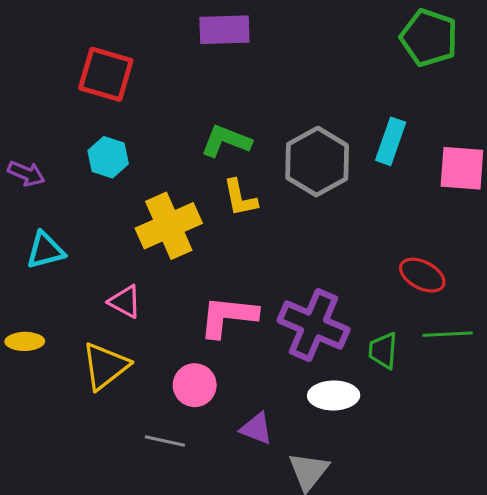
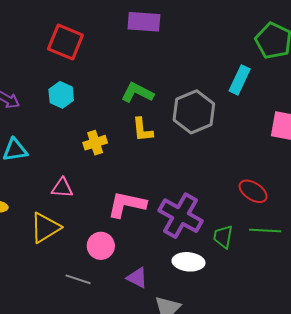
cyan rectangle: (391, 141) -> (240, 80), moved
yellow cross: (169, 226) -> (95, 143), size x0.6
pink triangle: (125, 302) -> (62, 188), turned -30

